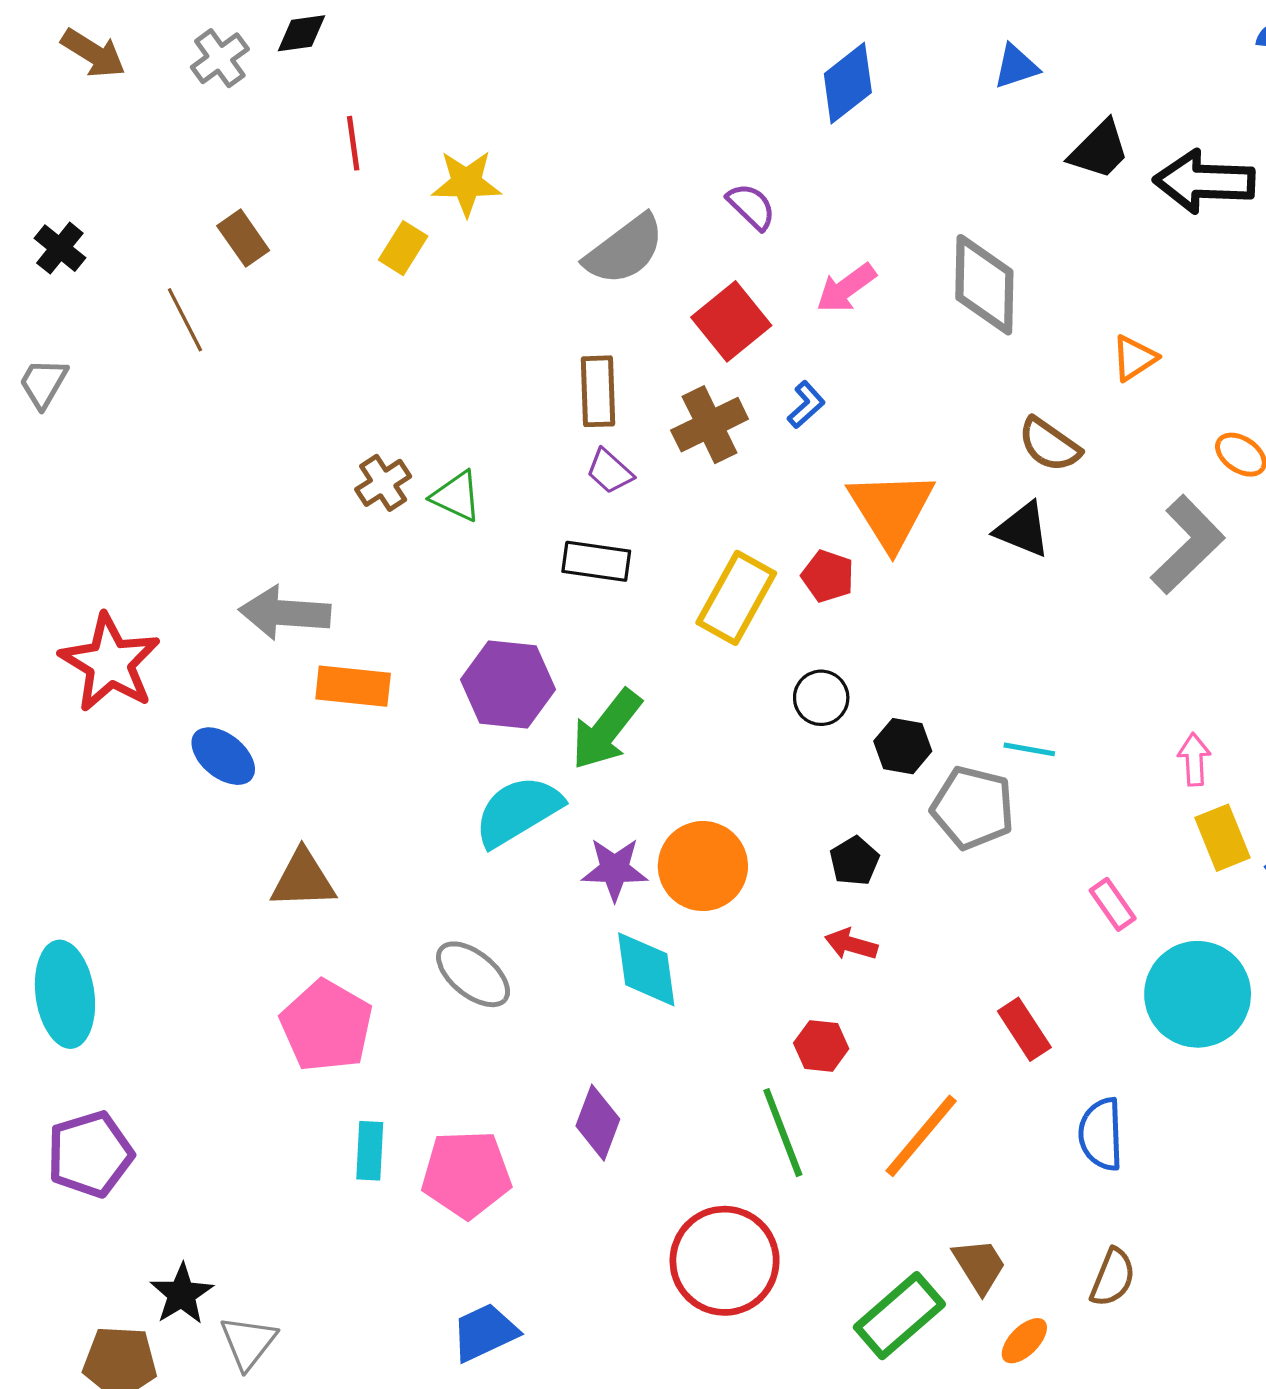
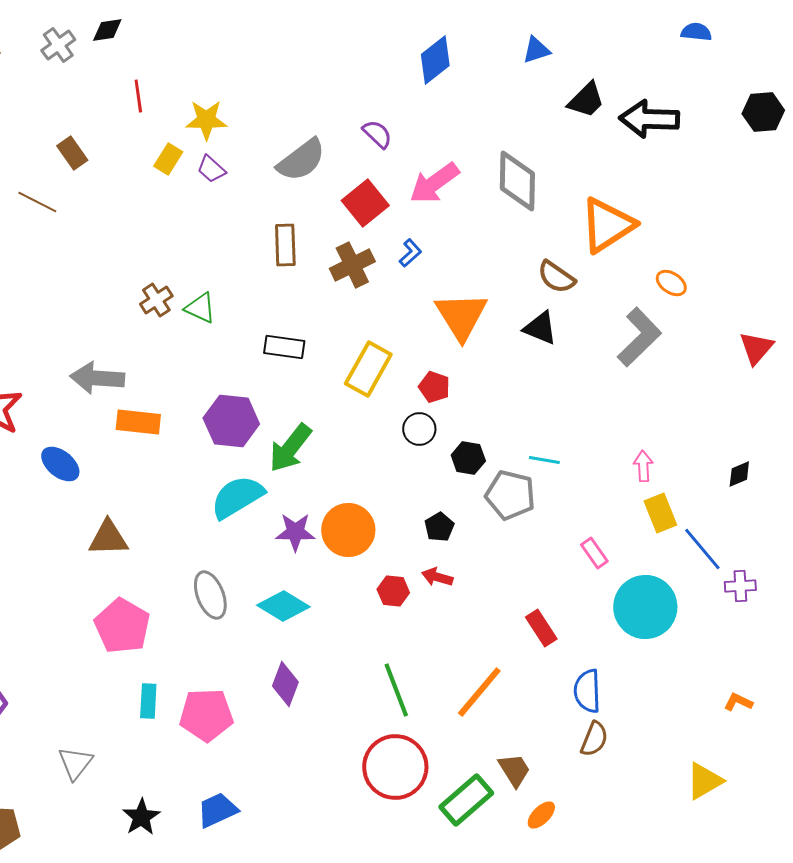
pink arrow: (846, 288) -> (434, 183), size x1.4
brown line: (185, 320) -> (37, 202), turned -36
orange triangle: (1134, 358) -> (607, 225), size x2.0
purple trapezoid: (610, 471) -> (211, 169), moved
red pentagon: (828, 576) -> (434, 387), moved
cyan diamond: (646, 969) -> (283, 606), moved, turned -51
gray ellipse: (473, 974) -> (210, 595), turned 30
red hexagon: (821, 1046) -> (393, 591), moved
red circle: (725, 1261) -> (395, 767), moved
brown semicircle: (1113, 1277) -> (594, 739), moved
black star: (182, 1294) -> (141, 817), moved
gray triangle: (248, 1342) -> (75, 763), moved

